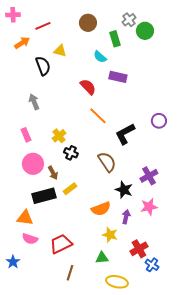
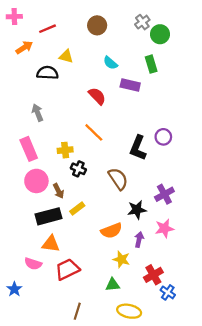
green rectangle: (115, 39) -> (151, 64), moved
black semicircle: (43, 66) -> (47, 73), turned -66
orange line: (98, 116) -> (94, 132), moved
purple circle: (159, 121) -> (163, 137), moved
black L-shape: (125, 134) -> (138, 148), turned -40
pink rectangle: (26, 135) -> (29, 149), size x1.5
yellow cross: (59, 136) -> (65, 150), turned 32
black star: (124, 190) -> (137, 210), turned -30
orange triangle: (25, 218) -> (51, 244), moved
brown line: (70, 273) -> (77, 311), moved

